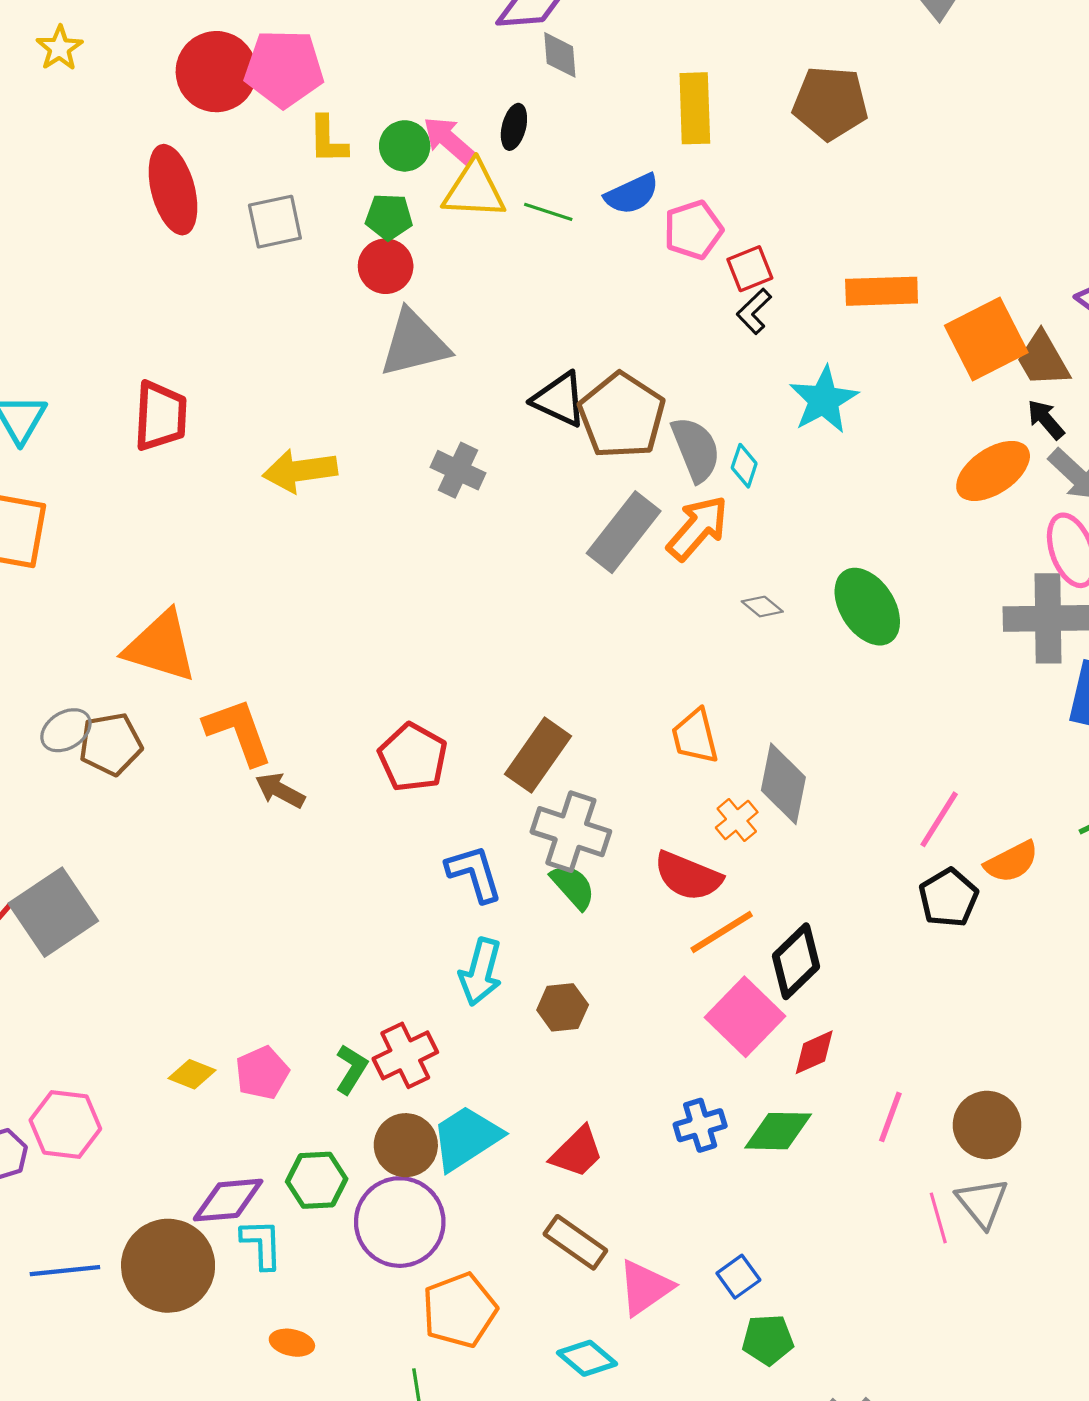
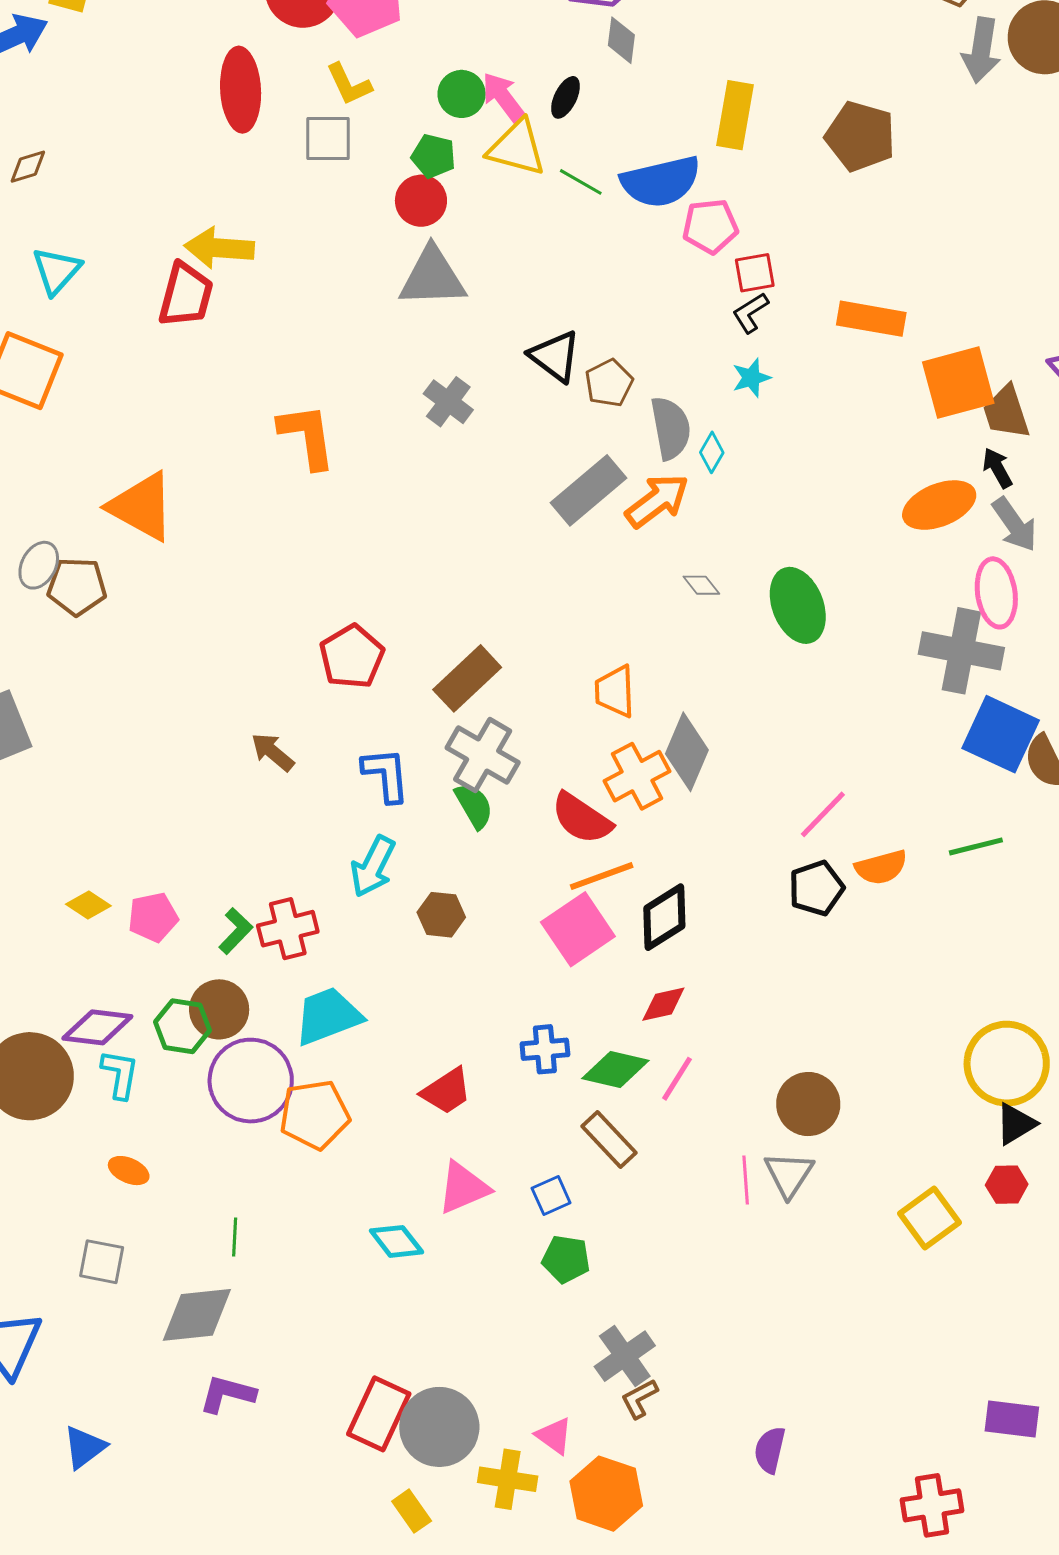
yellow L-shape: (328, 140) -> (349, 84), moved, turned -36
blue semicircle: (632, 194) -> (661, 182), size x1.5
cyan star: (824, 400) -> (751, 378), moved, size x0.6
brown pentagon: (622, 416) -> (609, 383), size x0.6
yellow arrow: (300, 471) -> (219, 248), moved
gray ellipse: (66, 730) -> (39, 565), turned -42
orange L-shape: (238, 732) -> (307, 436), moved
brown arrow: (280, 790) -> (273, 752), moved
orange cross: (737, 820) -> (637, 776), size x1.6
pink square: (745, 1017) -> (578, 929), moved
pink line: (890, 1117) -> (677, 1079), moved
brown circle: (406, 1145) -> (219, 1009), moved
red trapezoid: (577, 1152) -> (446, 1091), moved
brown rectangle: (575, 1242) -> (609, 1139), moved
orange pentagon: (460, 1310) -> (315, 1115), moved

